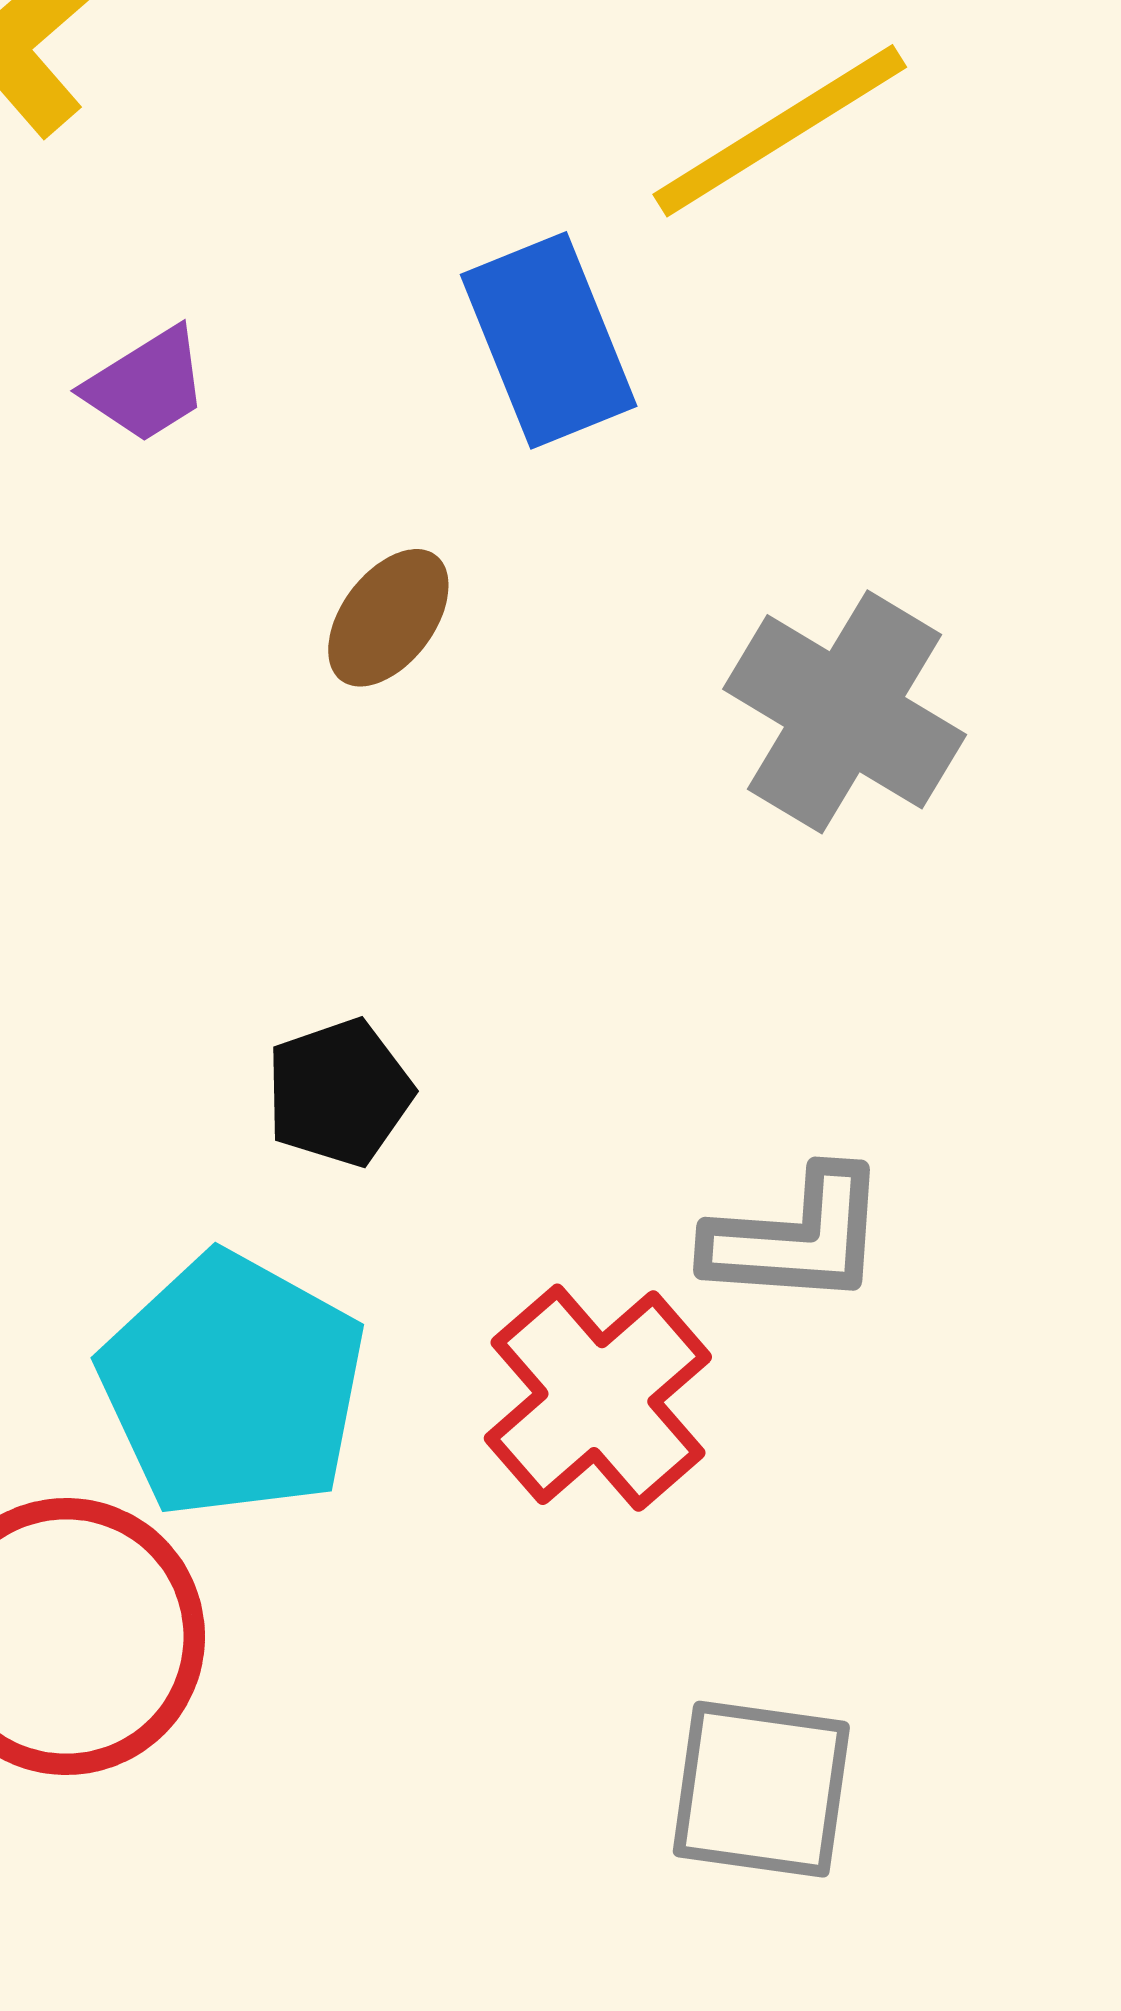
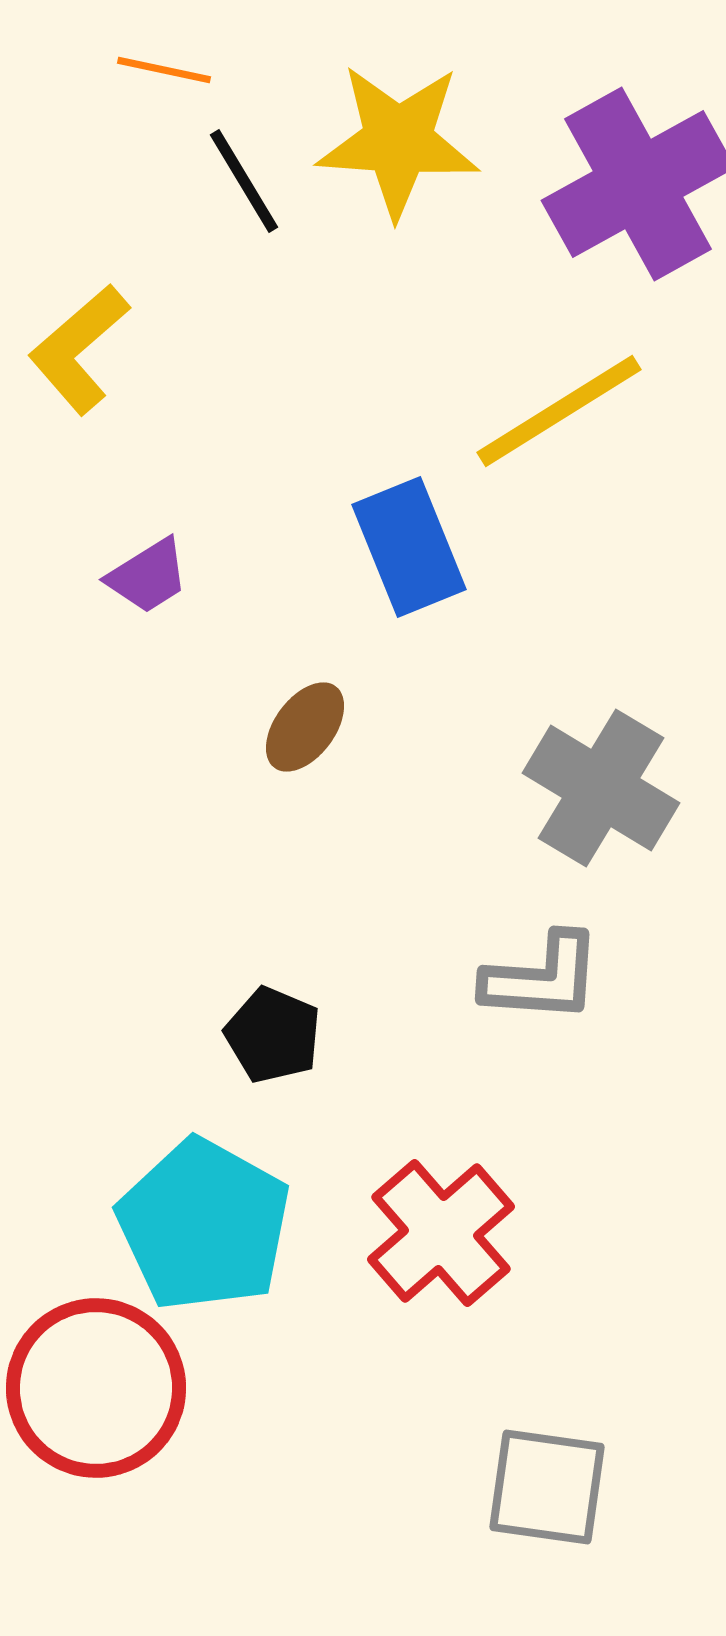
black pentagon: (339, 1092) -> (273, 1035), turned -30
gray L-shape: (797, 1237) -> (542, 978), moved

